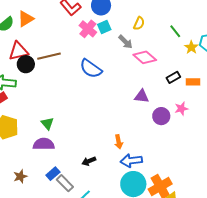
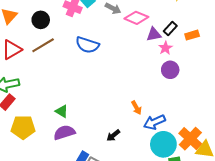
black circle: (26, 64) -> (41, 20), moved
orange rectangle: (193, 82) -> (192, 35), moved
purple triangle: (142, 96) -> (154, 34), moved
pink star: (181, 109) -> (165, 48), moved

